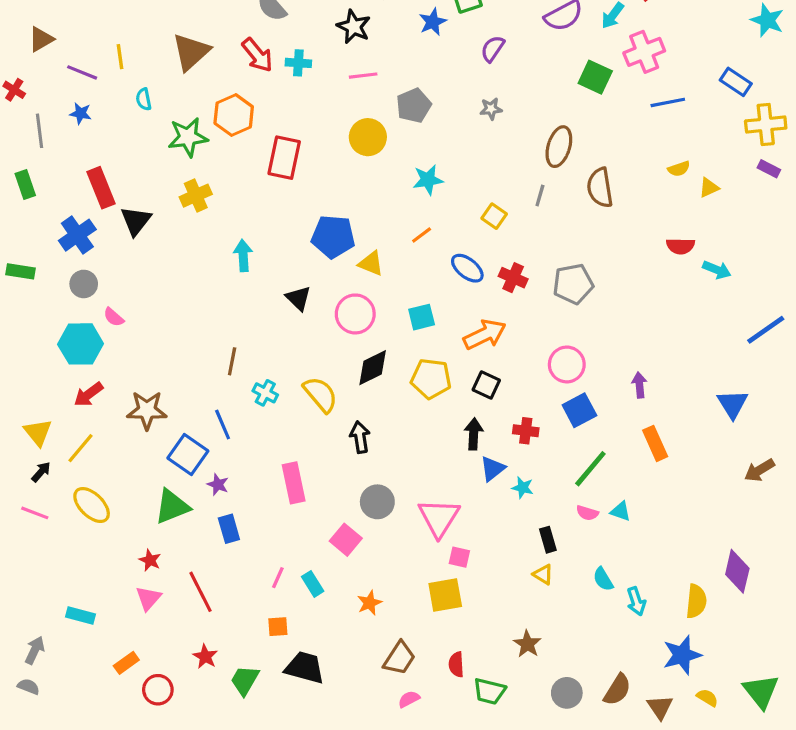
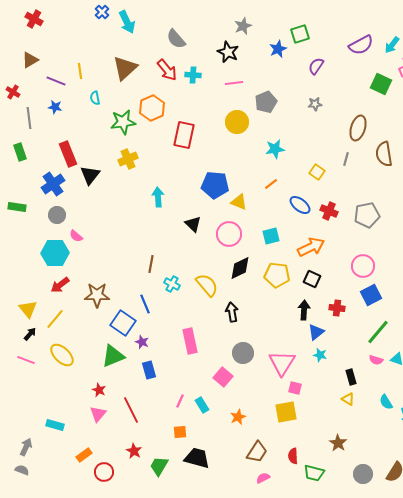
cyan star: (523, 488) -> (320, 355), moved

